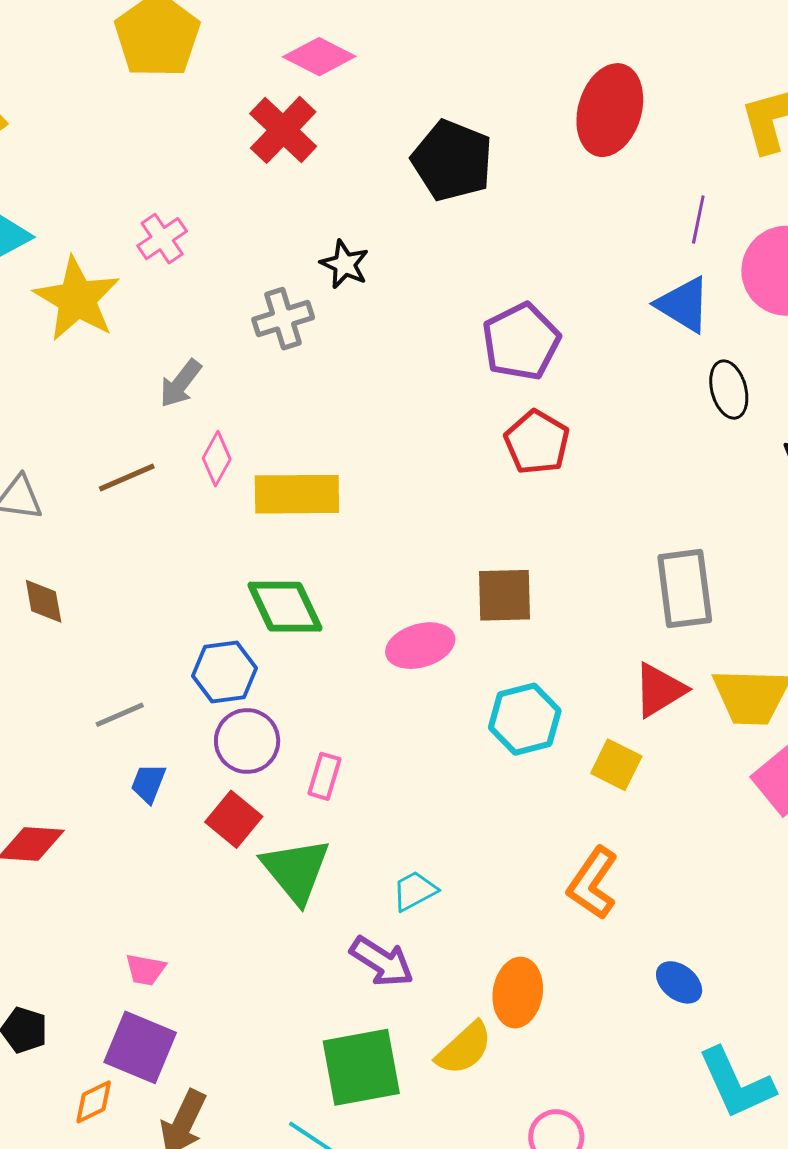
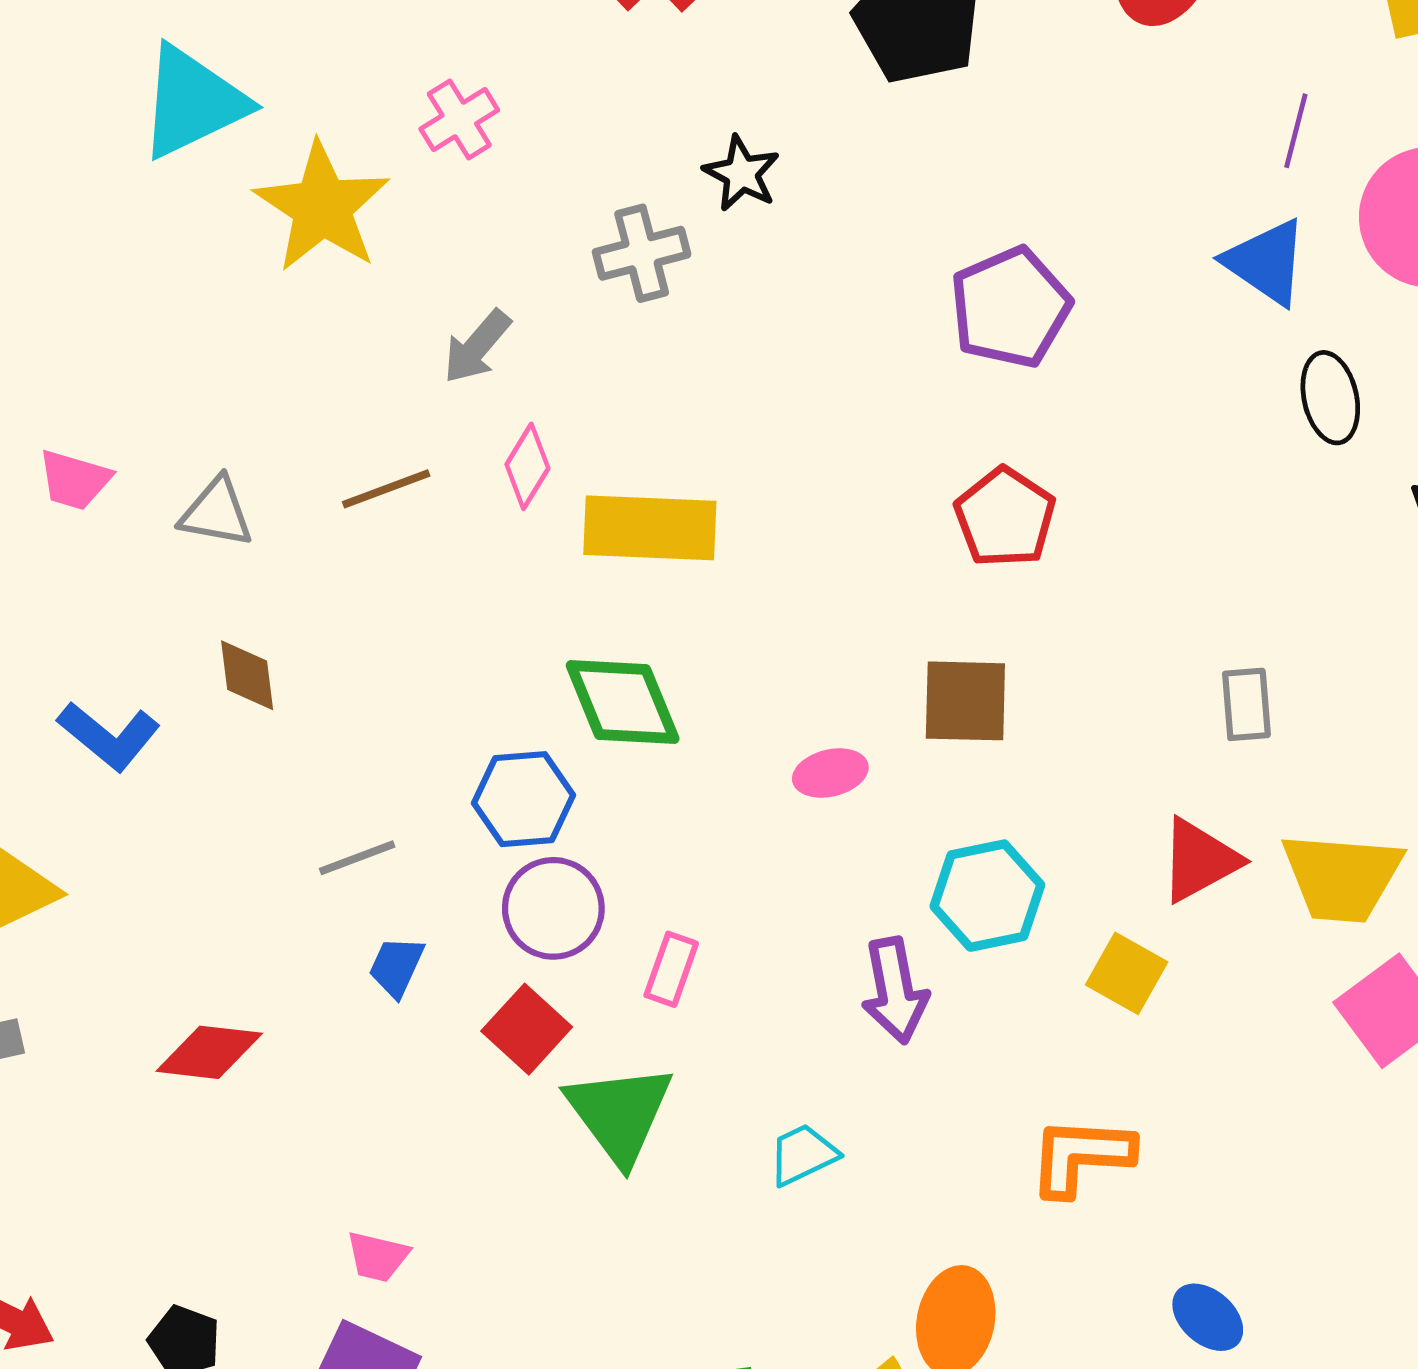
red pentagon: (537, 442) -> (1005, 517), moved
gray rectangle: (685, 589) -> (1246, 704), size x0.6
pink ellipse: (420, 646) -> (830, 773), size x0.7
orange L-shape: (593, 883) -> (1081, 1156), turned 56
purple arrow: (382, 962) -> (895, 990), moved, turned 44

